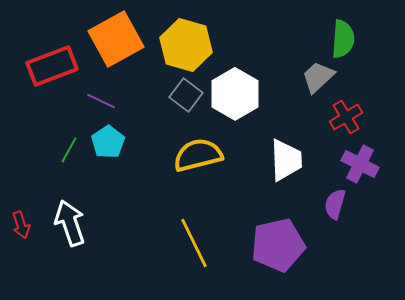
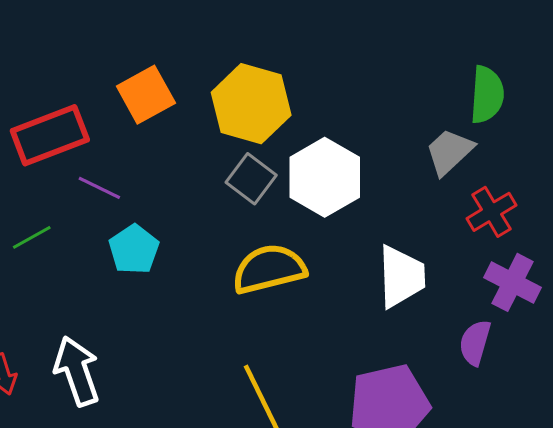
orange square: (116, 39) -> (146, 95), size x0.7
purple line: (101, 101) -> (99, 188), moved
green line: (69, 150) -> (32, 237), moved, turned 32

